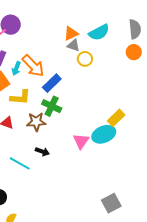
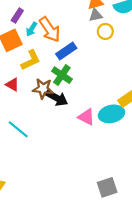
gray triangle: (73, 45) -> (96, 15), turned -40
yellow L-shape: (20, 97) -> (31, 60), turned -40
pink triangle: (81, 141) -> (86, 117), turned -48
black arrow: (42, 152) -> (57, 98), moved, size x1.5

